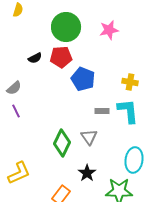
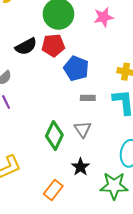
black semicircle: (35, 58) -> (26, 46), size x1.5
gray rectangle: (102, 111) -> (88, 98), moved

